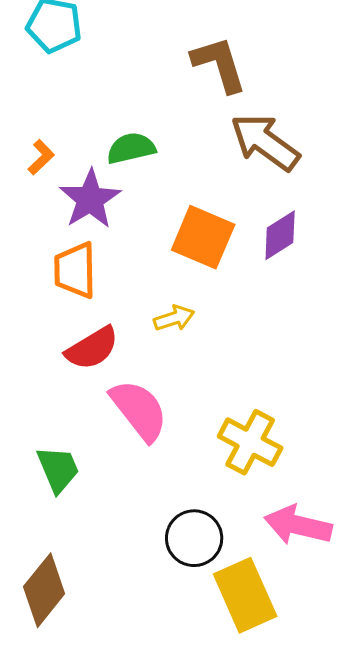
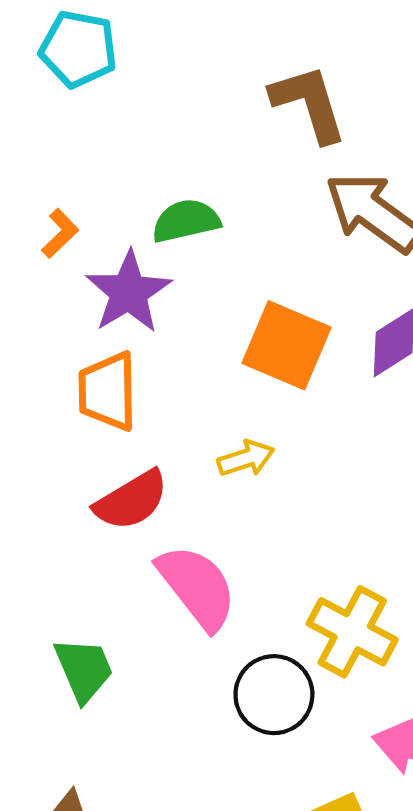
black circle: (194, 538) -> (274, 695), moved

